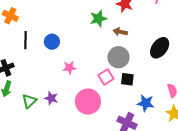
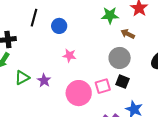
pink square: (106, 77) -> (103, 86), moved

